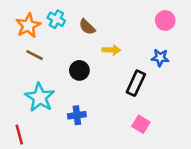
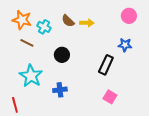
cyan cross: (56, 19) -> (44, 27), moved
orange star: (28, 26) -> (22, 20), turned -30
yellow arrow: (111, 50) -> (87, 23), moved

